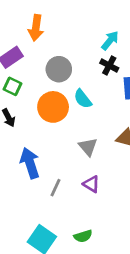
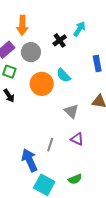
black cross: (109, 66) -> (60, 40), moved, turned 32
gray circle: (59, 69) -> (31, 52), moved
blue arrow: (30, 163) -> (30, 160), moved

